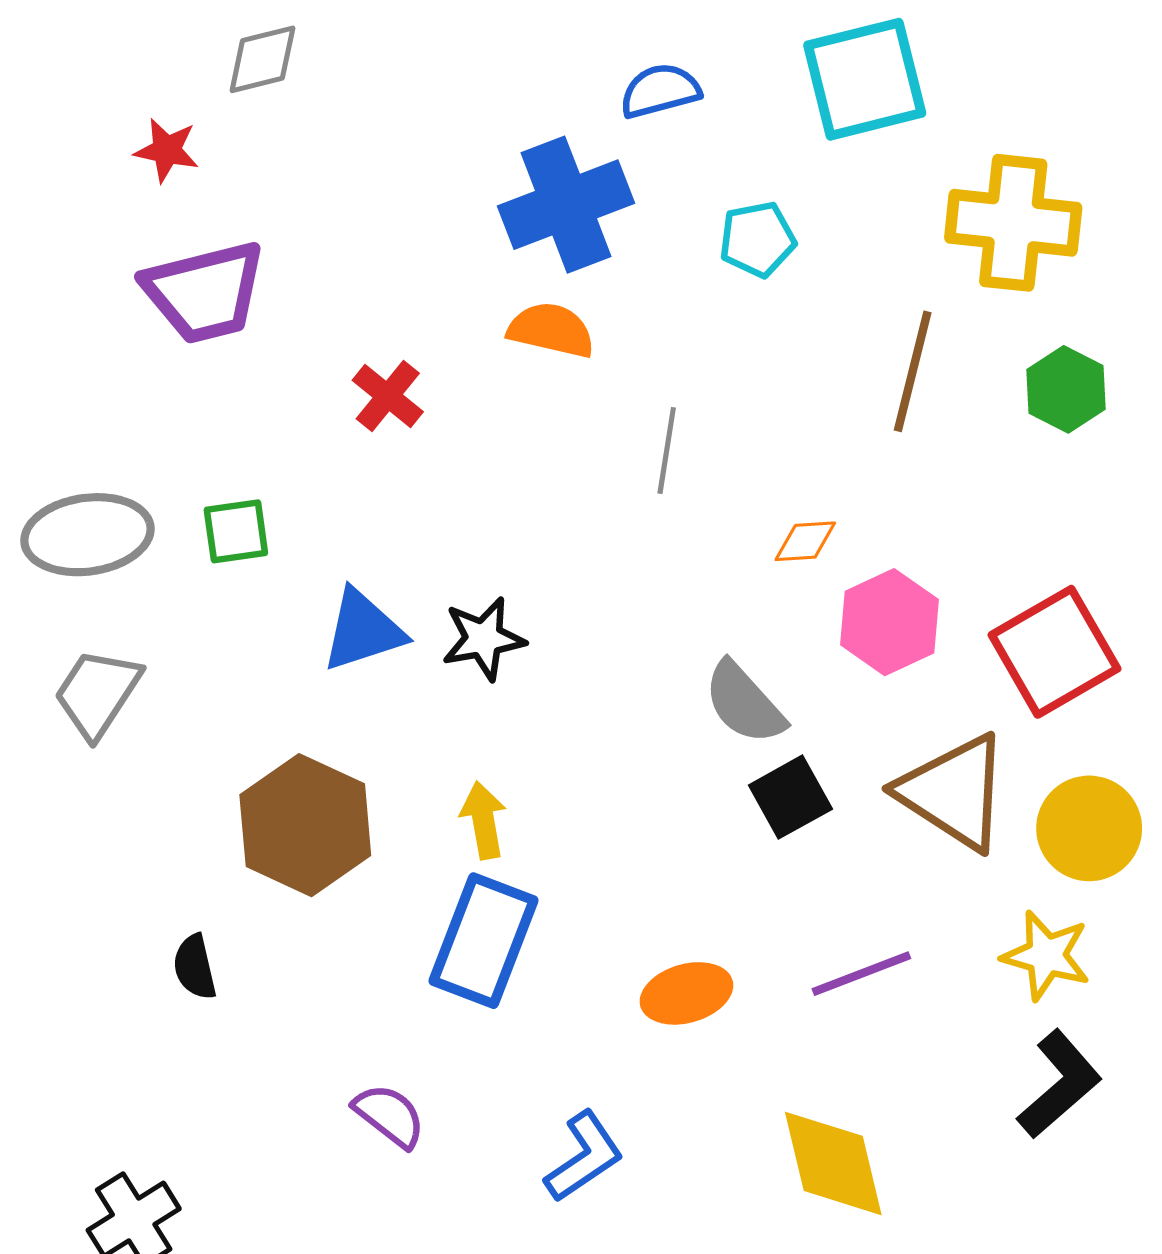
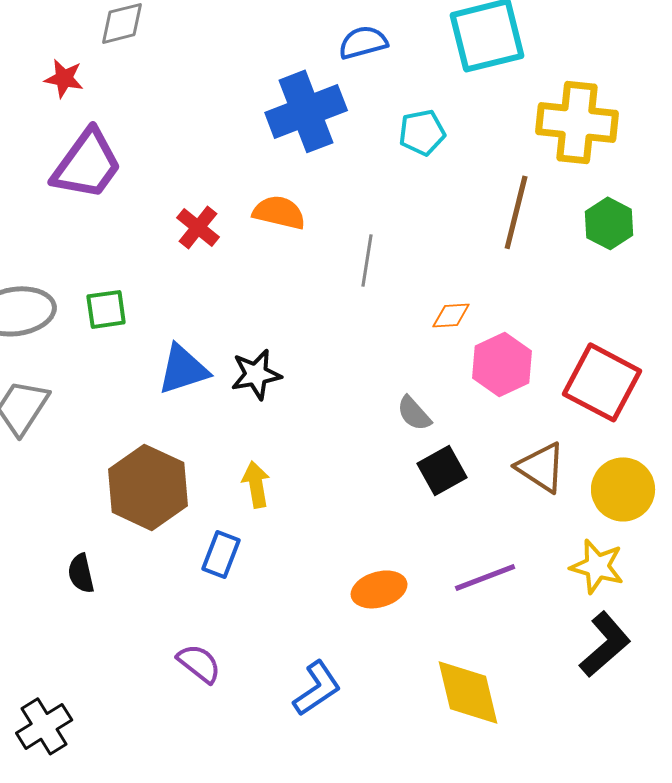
purple trapezoid: (205, 292) -> (87, 164), turned -40
orange semicircle: (551, 330) -> (279, 212), moved
red square: (1054, 652) -> (602, 382), turned -32
gray semicircle: (744, 703) -> (414, 413), size x0.7
brown triangle: (954, 792) -> (541, 467), size x0.7
blue rectangle: (484, 941) -> (221, 554), moved, size x0.6

